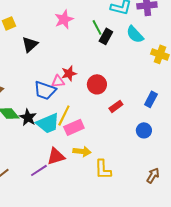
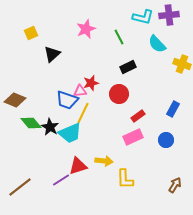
black rectangle: (106, 36) -> (128, 67), moved, turned 35
yellow line: (64, 115) -> (83, 113), moved
pink rectangle: (74, 127) -> (133, 137), moved

